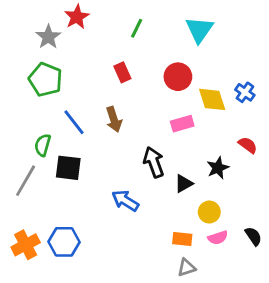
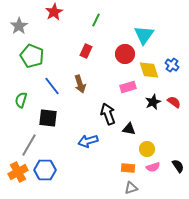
cyan triangle: (199, 30) -> (144, 35), moved
gray star: (48, 37) -> (19, 26), moved
red rectangle: (122, 72) -> (86, 51), turned 48
green semicircle: (43, 145) -> (21, 100), moved
black star: (218, 168) -> (153, 102), moved
gray line: (26, 181) -> (29, 145), moved
black triangle: (184, 184) -> (129, 129), turned 40
blue arrow: (125, 201) -> (88, 141), turned -48

